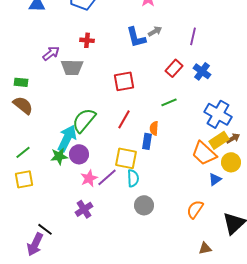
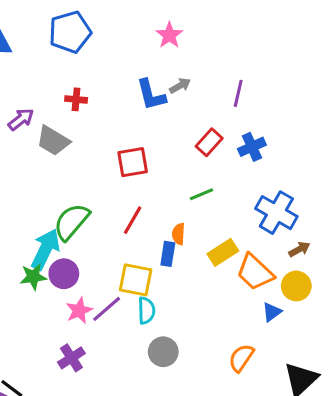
gray trapezoid: (72, 67) -> (53, 141), turned 30
blue cross: (202, 71) -> (252, 147), turned 30
yellow rectangle: (219, 140) -> (223, 252), moved

